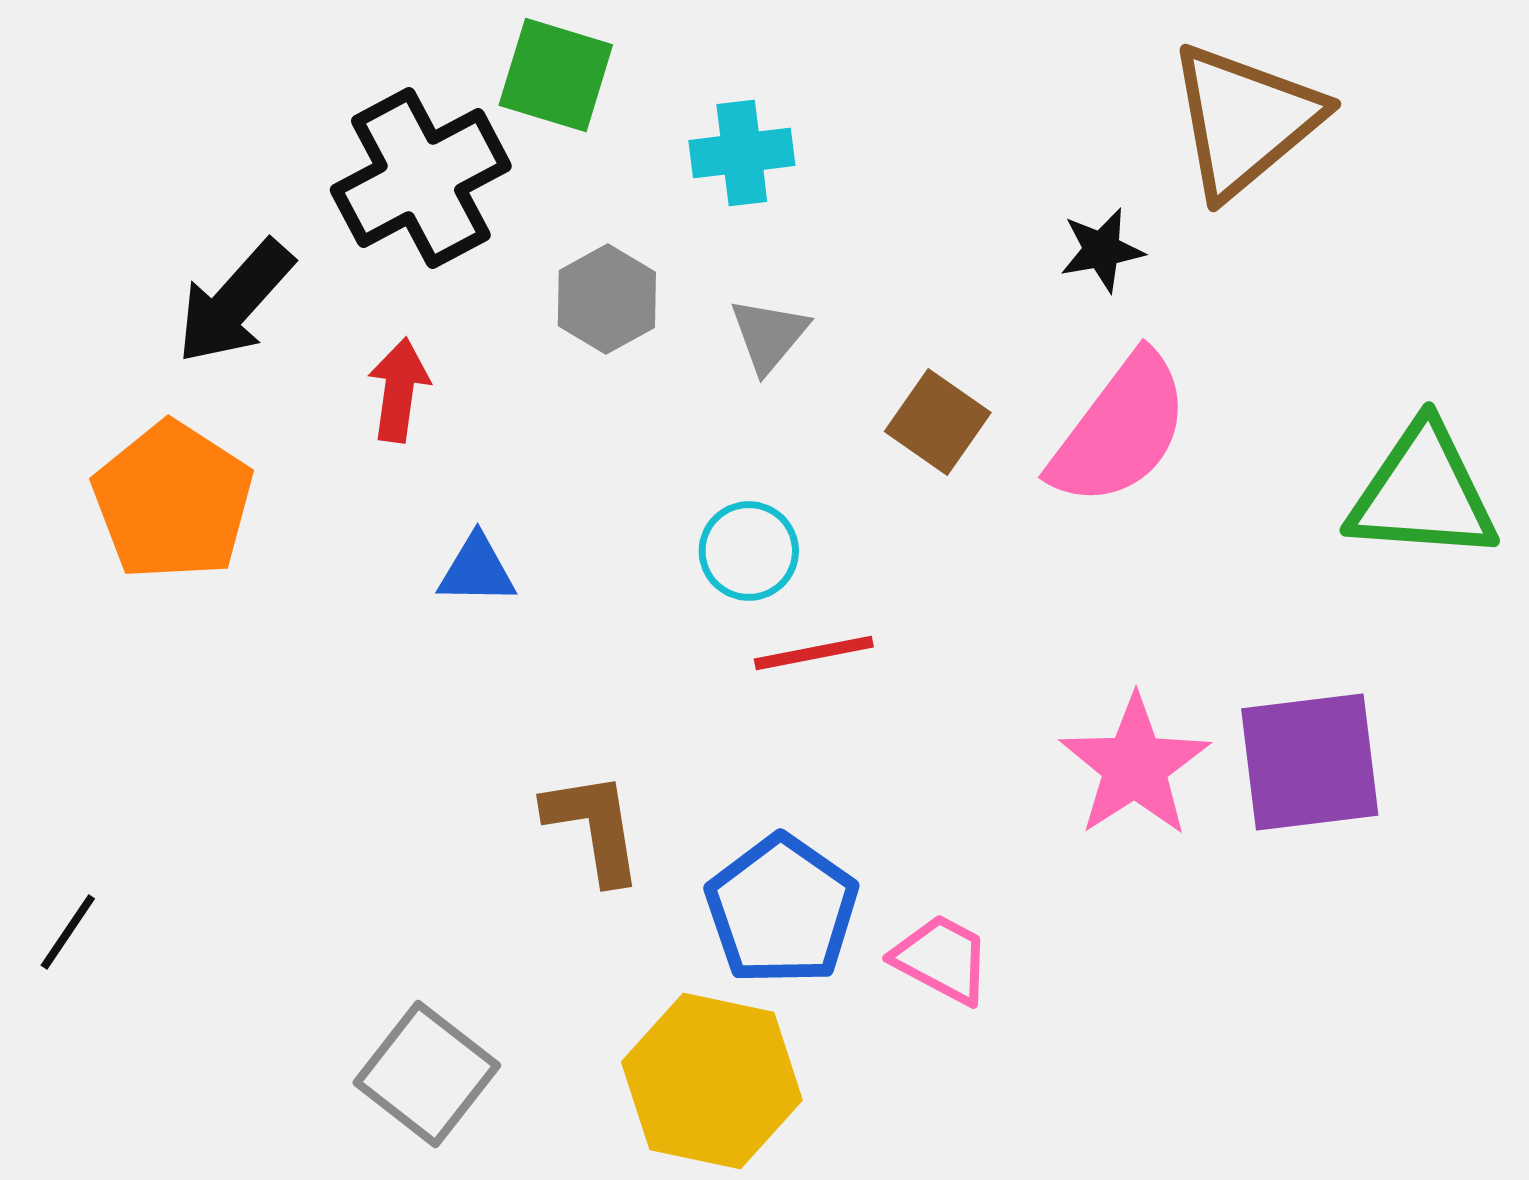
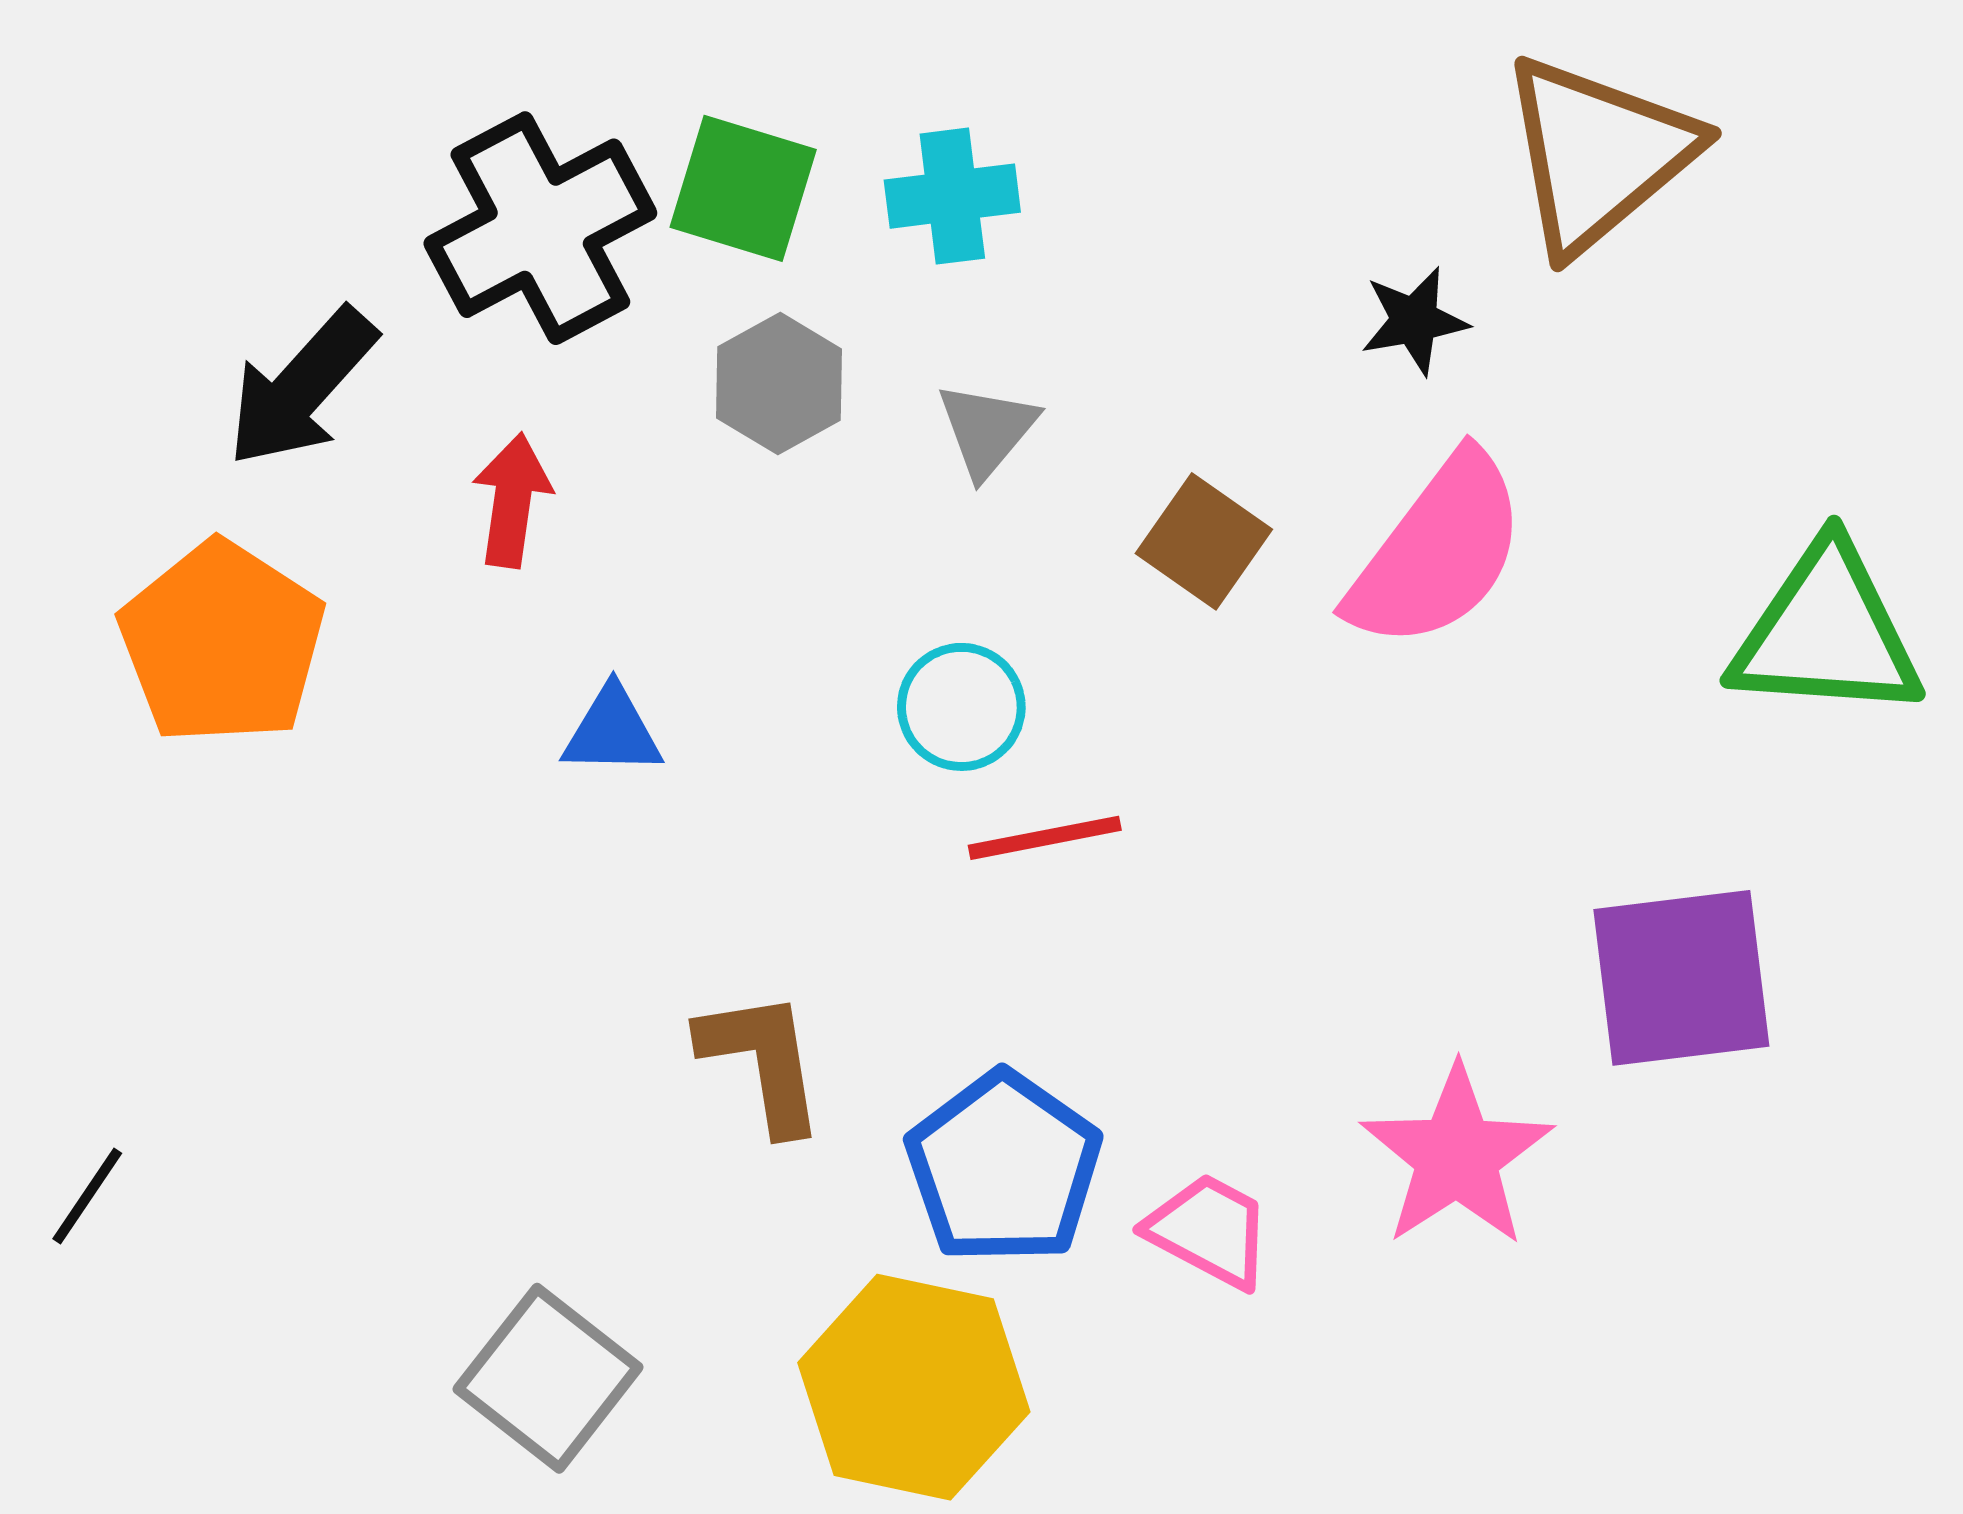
green square: (556, 75) -> (743, 188), moved
pink star: (1135, 766) -> (1457, 1156), moved

